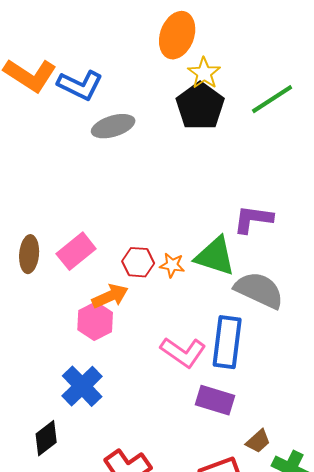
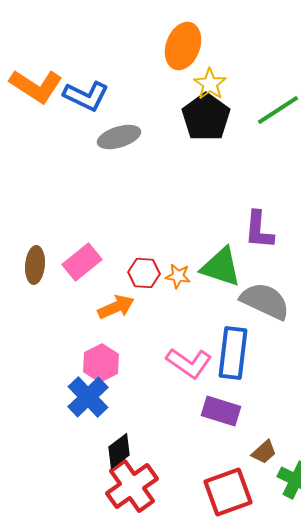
purple L-shape: (253, 219) -> (259, 230), turned -93
pink hexagon: (95, 321) -> (101, 363), moved
black diamond: (46, 438) -> (119, 451), moved

